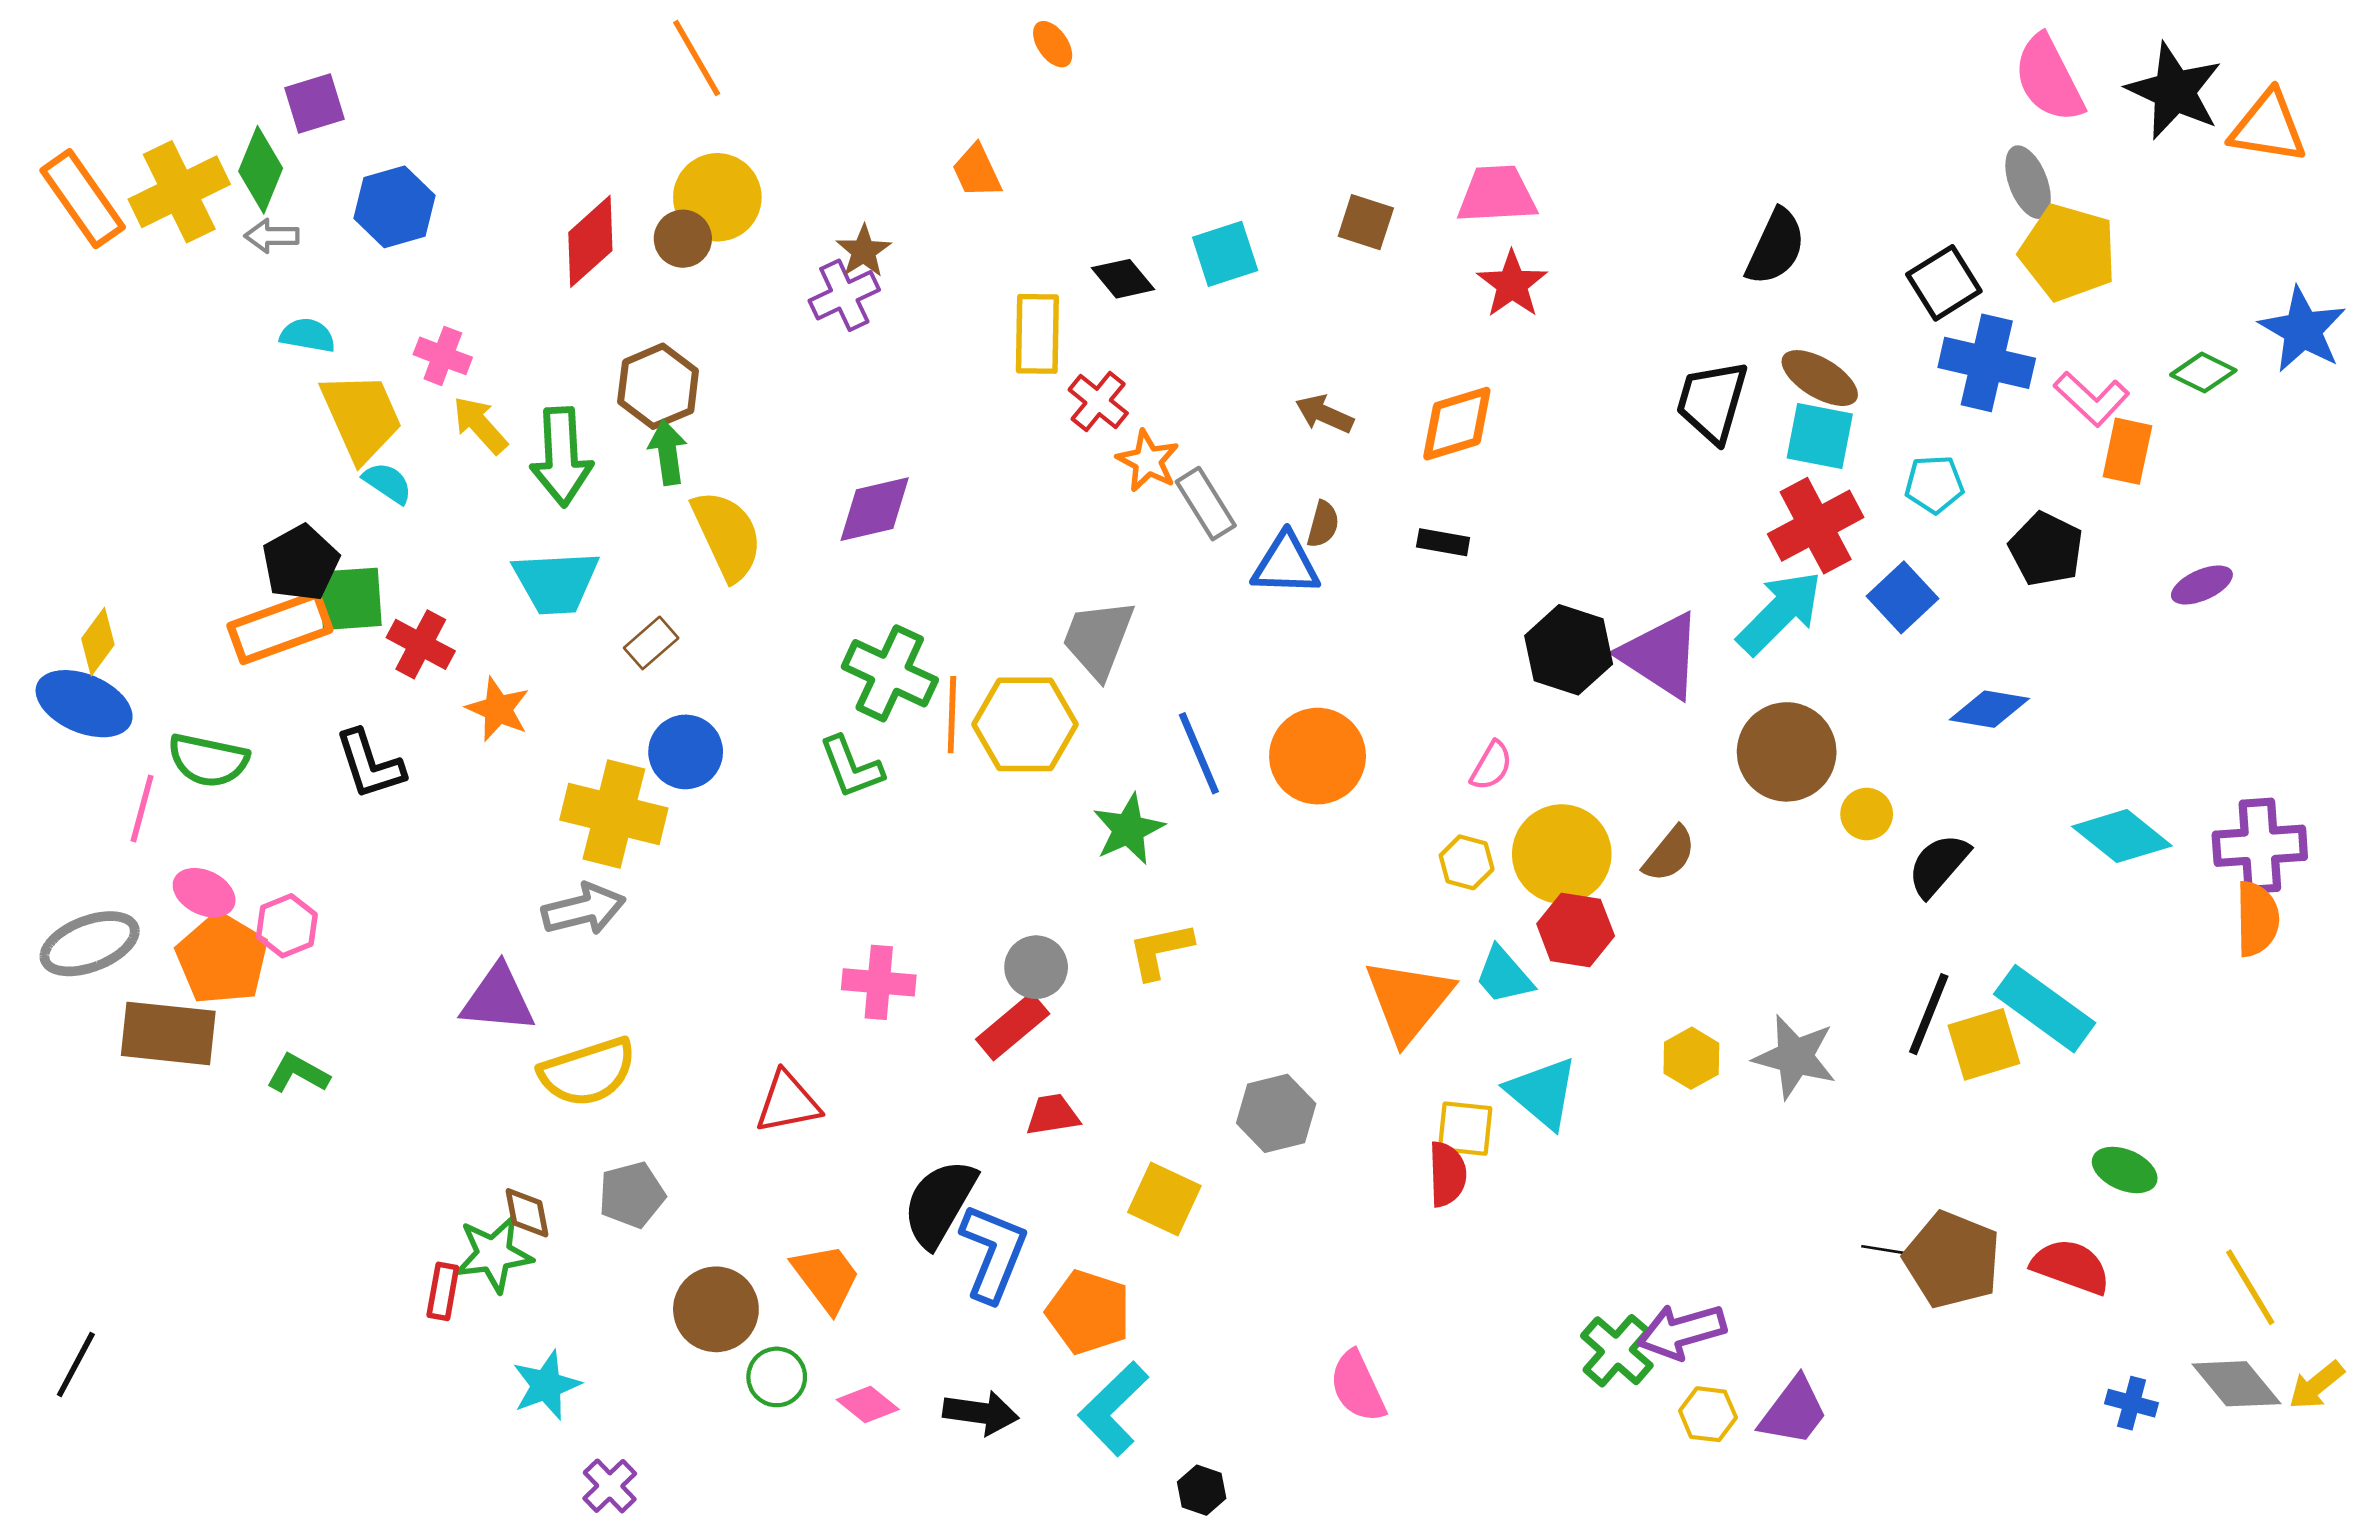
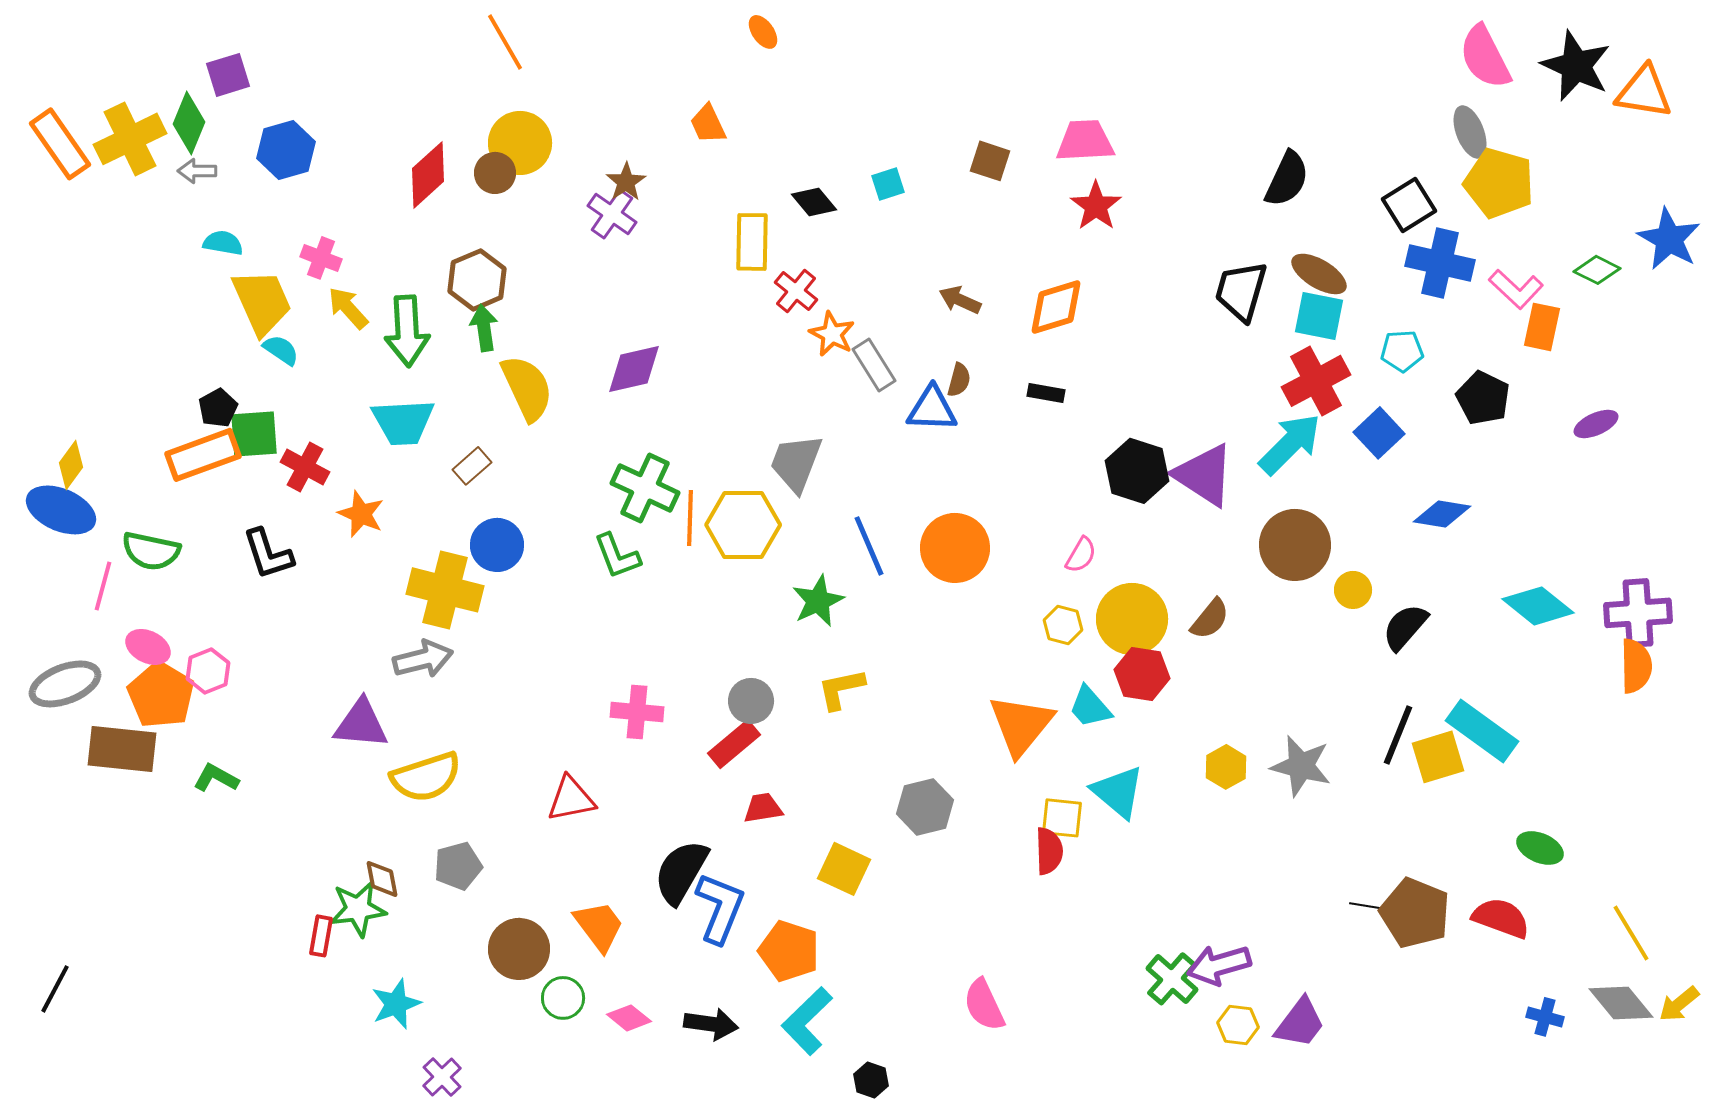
cyan square: (1225, 254) -> (888, 184), size x0.7
purple cross: (844, 295) -> (612, 214), turned -30
black pentagon: (301, 563) -> (218, 408), size x0.7

